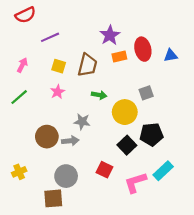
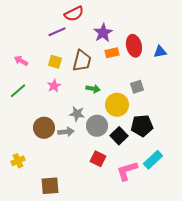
red semicircle: (26, 15) -> (74, 14), moved
purple line: (50, 37) -> (57, 32), moved
pink arrow: (22, 65) -> (21, 61), turned -88
gray circle: (66, 176) -> (97, 126), moved

